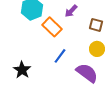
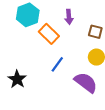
purple arrow: (71, 11) -> (69, 17), turned -48

